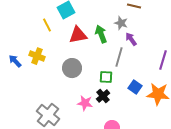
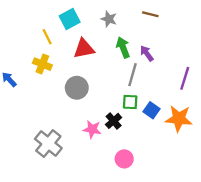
gray star: (121, 23) -> (109, 19), moved
green arrow: (101, 34) -> (123, 47), moved
yellow cross: (37, 56) -> (42, 64), moved
green square: (106, 77) -> (130, 102), moved

